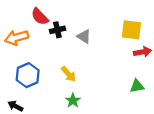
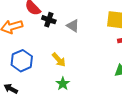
black cross: (57, 30) -> (49, 20), turned 32

